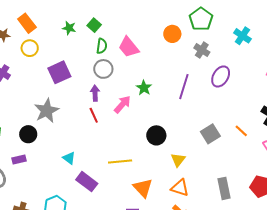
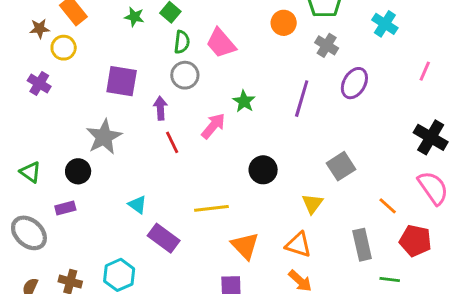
yellow circle: (30, 48) -> (64, 48), moved
purple square: (59, 72) -> (122, 81), turned 35
purple arrow: (95, 93) -> (160, 108), moved
orange line: (241, 131) -> (388, 206), moved
yellow triangle: (178, 160) -> (312, 204), moved

